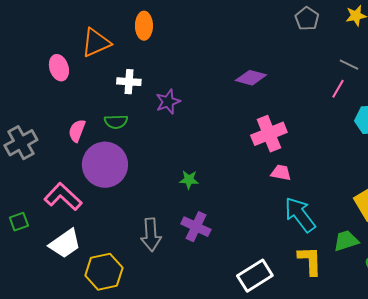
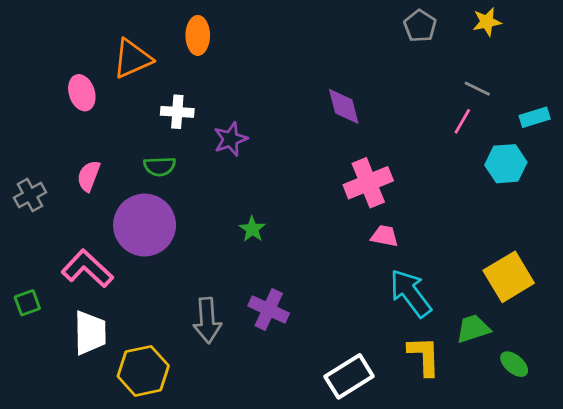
purple diamond: (251, 78) -> (344, 106), turned 60
pink semicircle: (77, 131) -> (89, 176), moved
gray cross: (21, 143) -> (30, 195), size x0.7
green star: (189, 180) -> (252, 229), moved, turned 30
white trapezoid: (65, 244) -> (90, 333), turned -56

